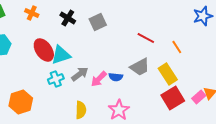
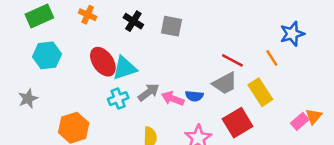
blue star: (203, 16) -> (292, 34), moved
gray square: (98, 22) -> (171, 26), turned 36
red line: (146, 38) -> (232, 60), moved
pink arrow: (99, 79) -> (173, 99), turned 66
red square: (173, 98) -> (238, 123), moved

